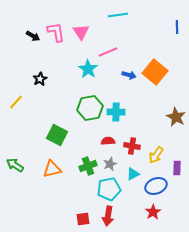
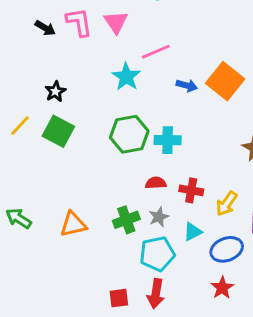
green square: (57, 135) -> (58, 131), moved

